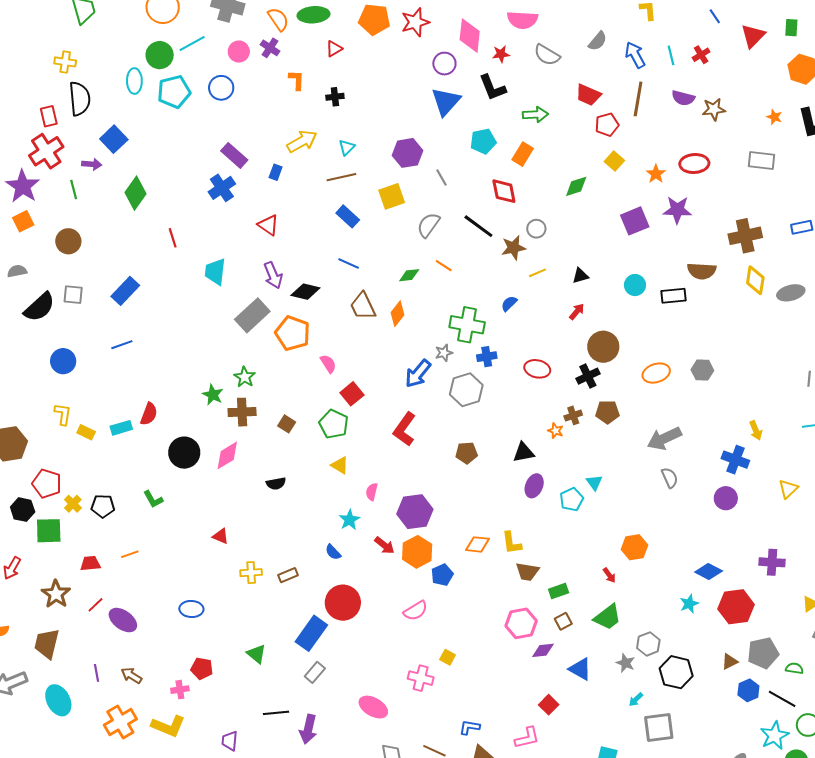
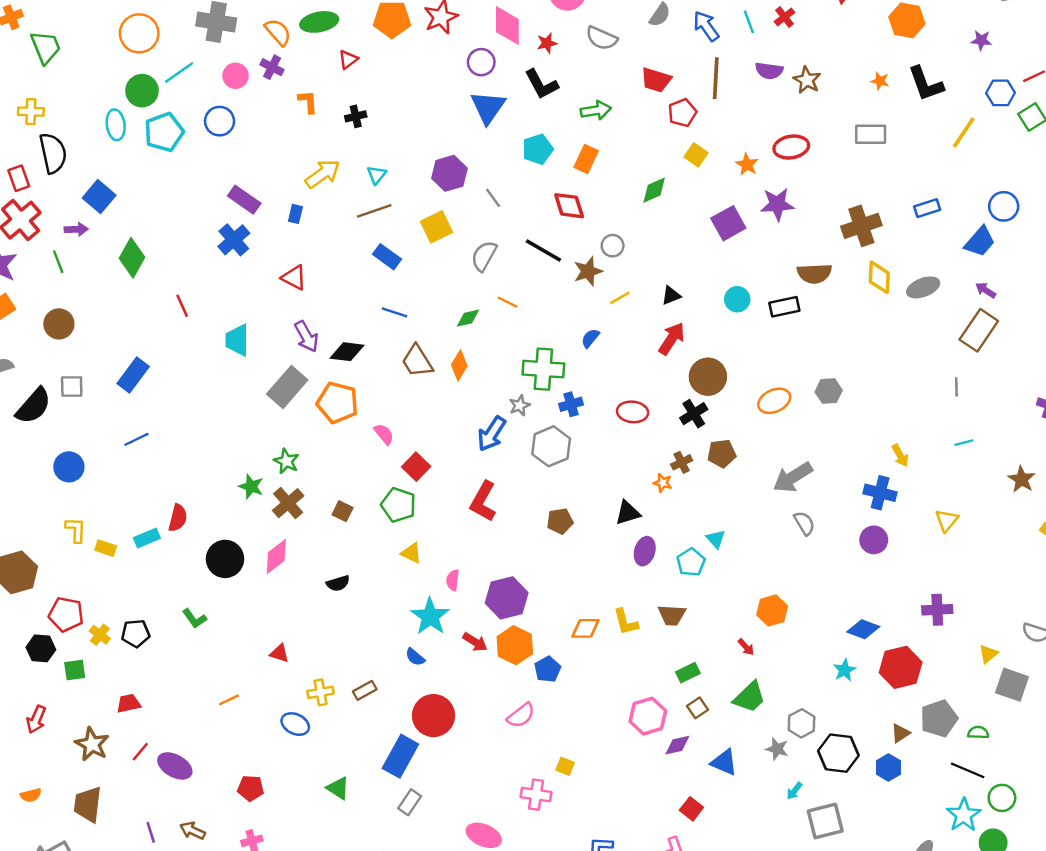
brown star: (714, 109) -> (807, 80), turned -30
red arrow: (577, 312) -> (672, 339), size x1.6
brown cross: (242, 412) -> (288, 503), turned -32
cyan star: (349, 520) -> (430, 616), size x1.5
green square: (49, 531) -> (75, 670), size x0.7
orange line: (130, 554) -> (229, 700), moved
brown trapezoid: (527, 572) -> (672, 615), moved
blue ellipse: (191, 609) -> (295, 724), moved, turned 30
red pentagon: (202, 669) -> (251, 788), moved
blue hexagon: (748, 690) -> (888, 768), moved

